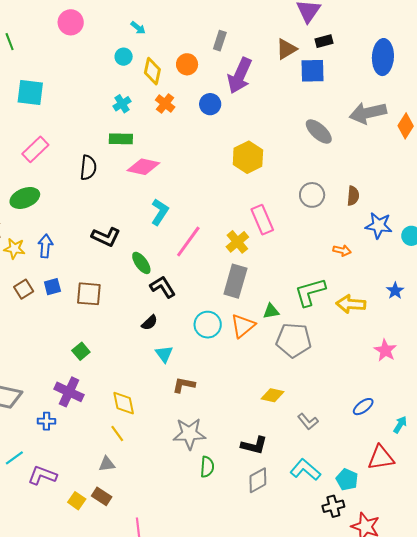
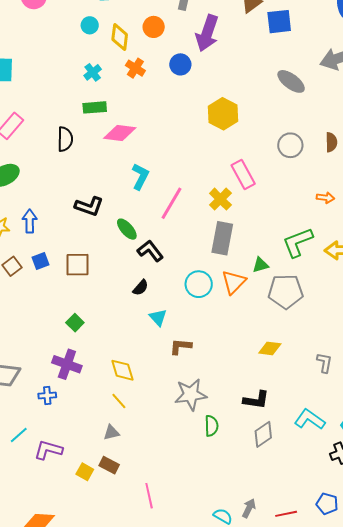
gray L-shape: (308, 421) -> (324, 363), moved, turned -125

